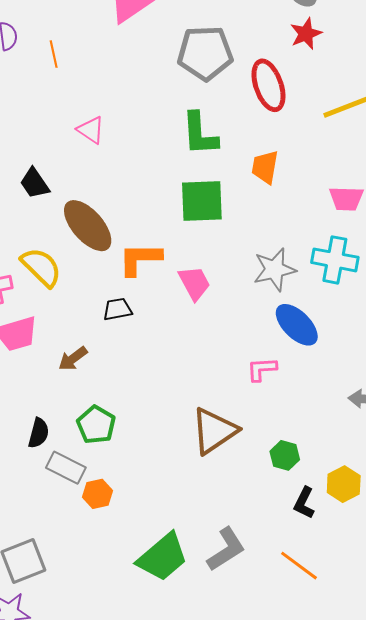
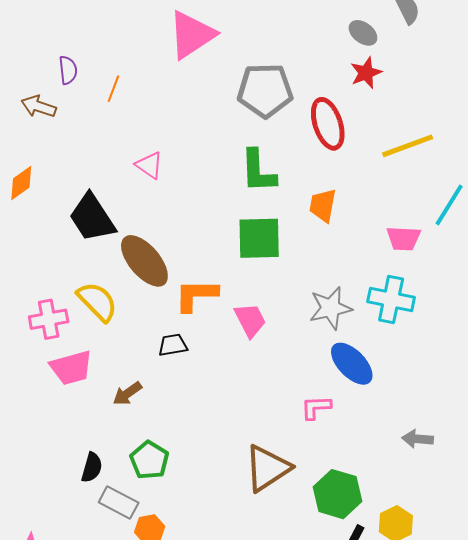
orange line: (54, 54) -> (113, 89), turned 32
black trapezoid: (35, 183) -> (92, 218), size x1.6
green hexagon: (285, 455) -> (338, 494), size x1.6

